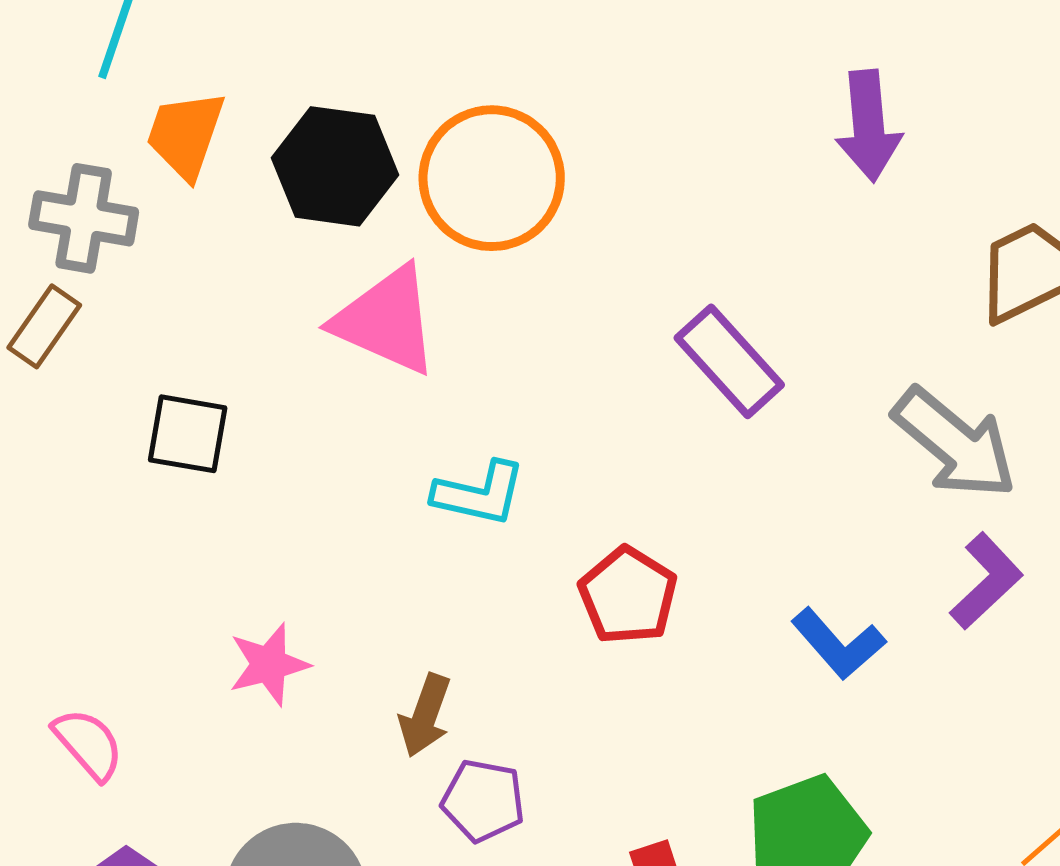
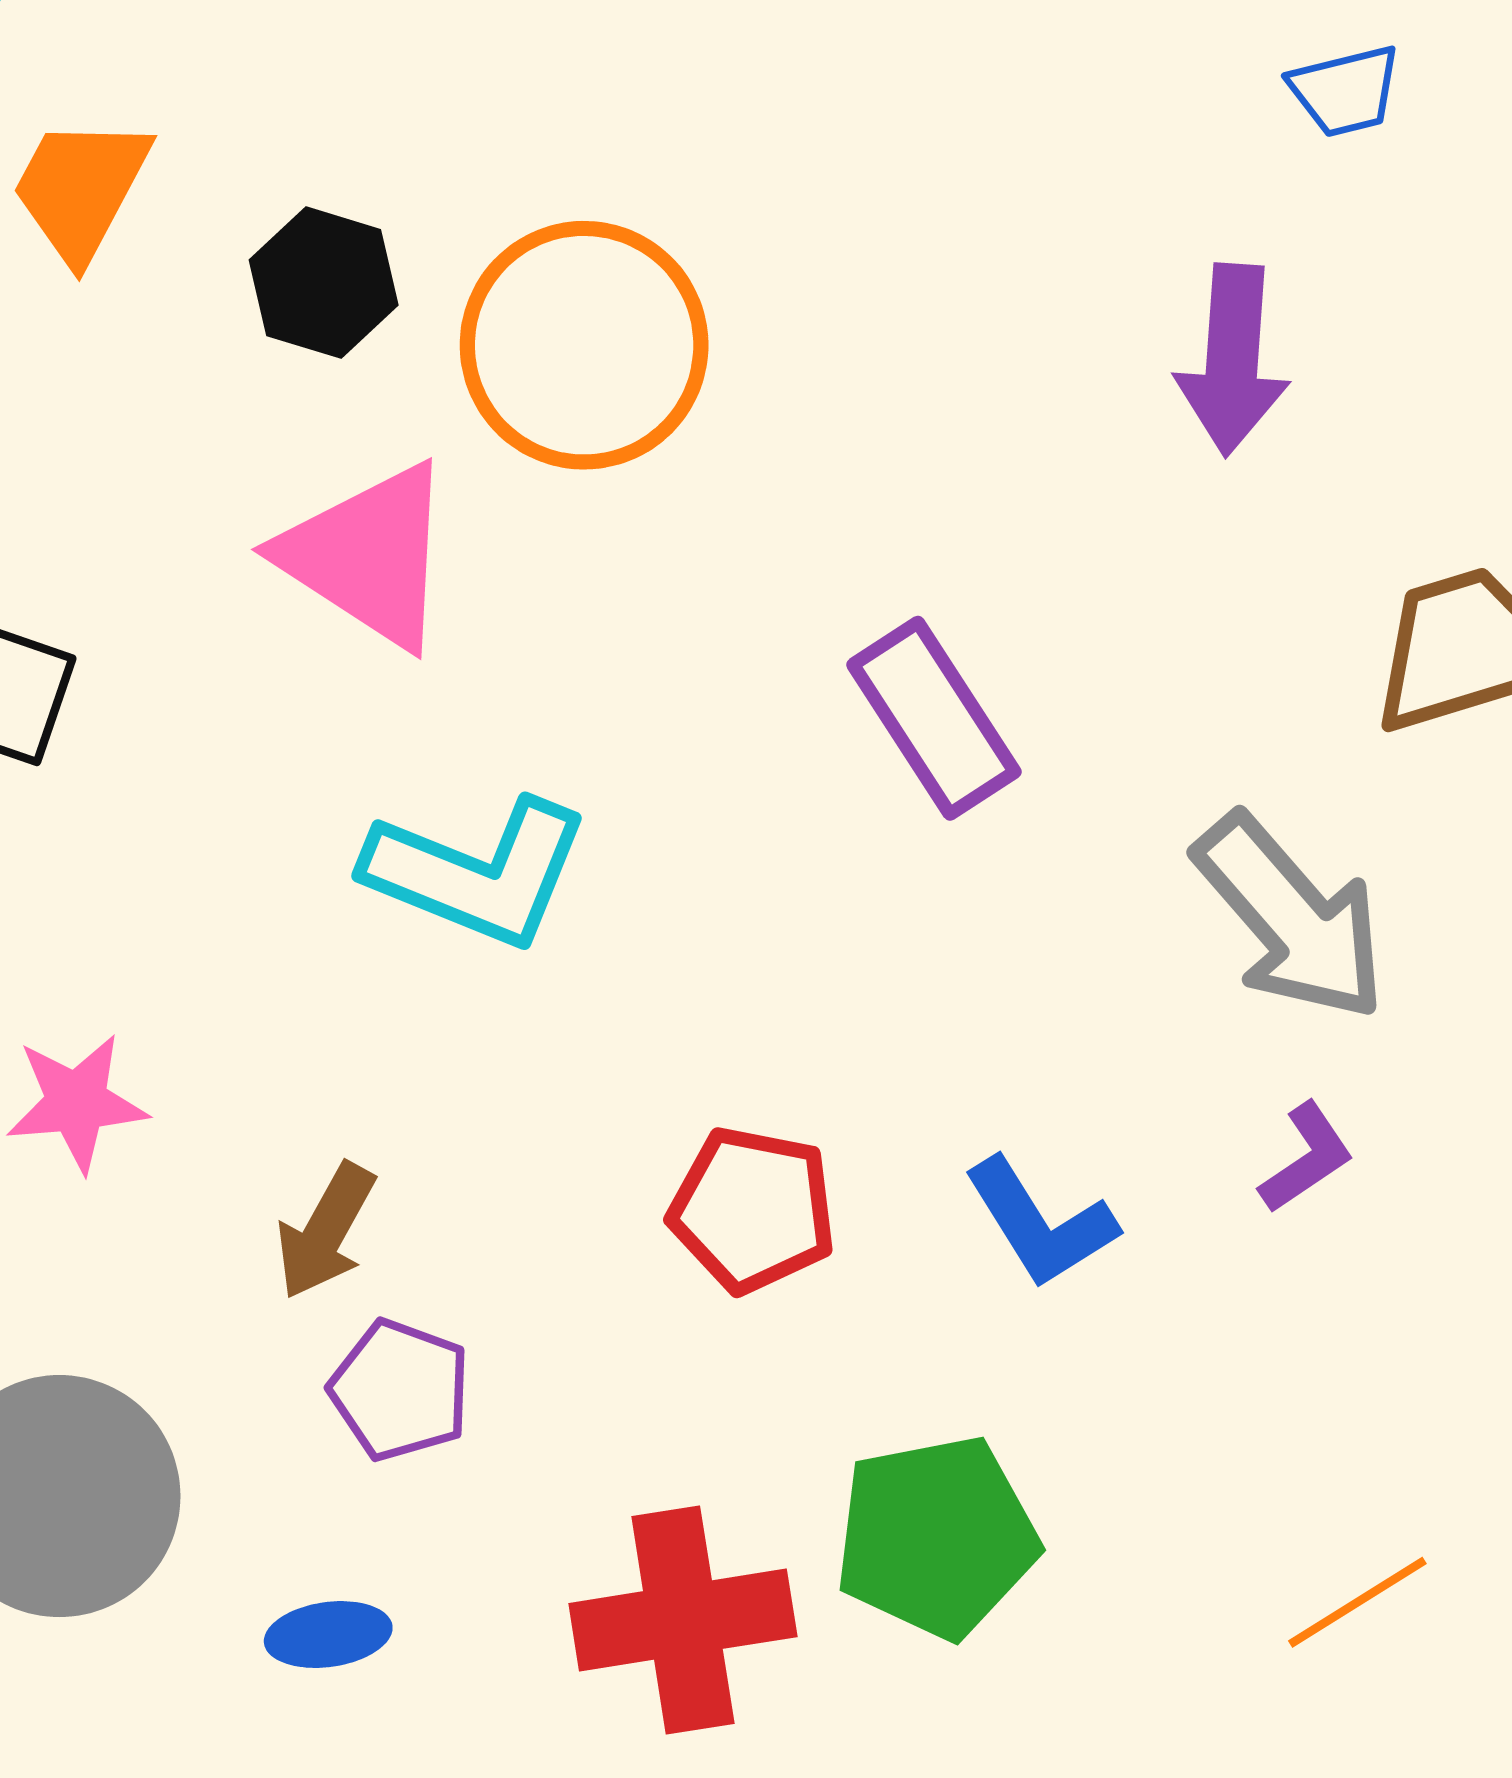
black hexagon: (335, 166) -> (324, 283), size x0.7
cyan L-shape: (479, 494) -> (477, 873), size x1.4
purple L-shape: (986, 581) -> (1306, 1158), size x0.7
red pentagon: (628, 596) -> (753, 1210), moved, turned -30

